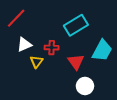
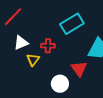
red triangle: (76, 62) -> (79, 69), moved
white circle: (85, 86) -> (60, 84), moved

